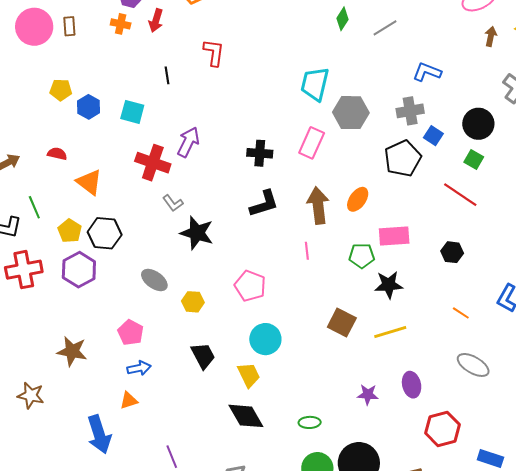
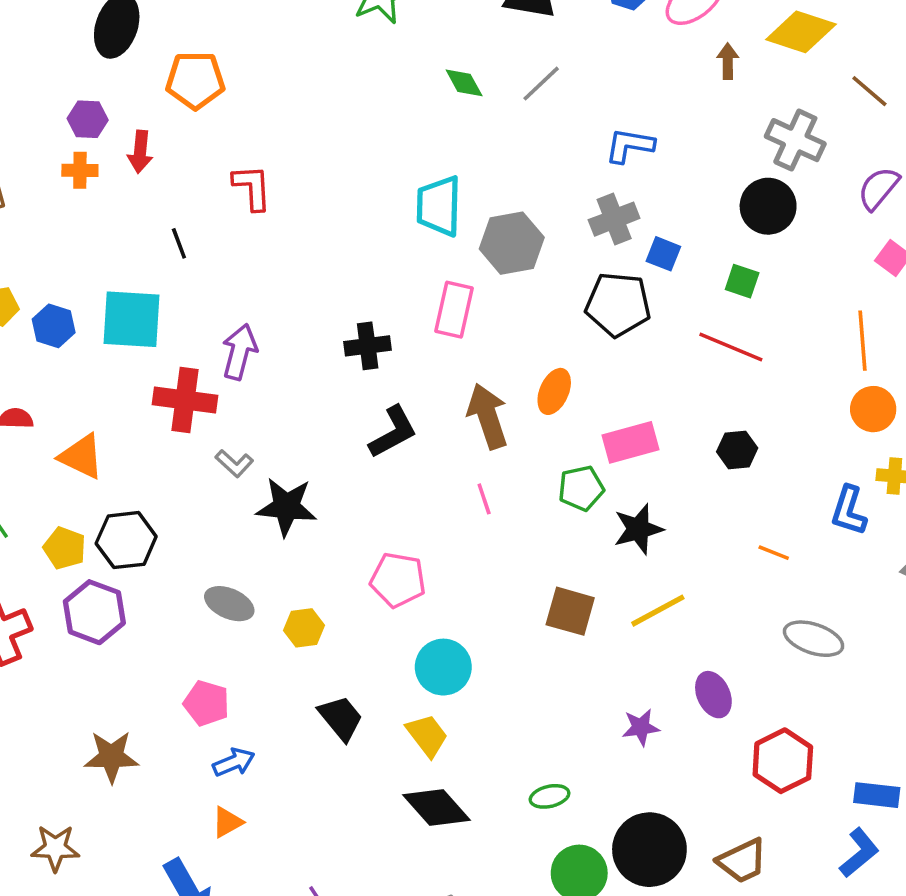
green diamond: (343, 19) -> (464, 83), turned -50
cyan square: (132, 112) -> (132, 319), size x1.5
black circle: (478, 124) -> (768, 206), moved
black pentagon: (403, 158) -> (618, 304), turned -30

